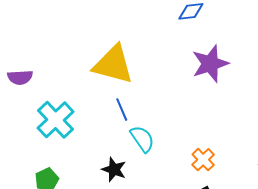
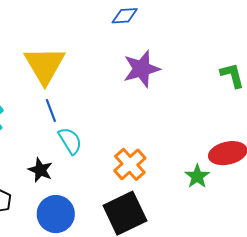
yellow triangle: (113, 64) -> (45, 65), turned 42
orange cross: (203, 160) -> (130, 164), size x1.4

